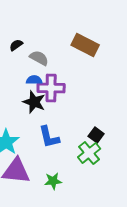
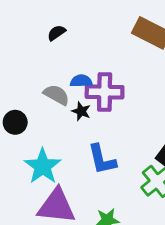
gray semicircle: (39, 58) -> (56, 95), moved
black star: (34, 102) -> (81, 111), size x0.6

